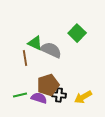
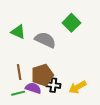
green triangle: (35, 43) -> (18, 32), moved
brown line: (25, 58) -> (19, 72), moved
green line: (20, 95) -> (18, 93), moved

